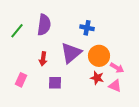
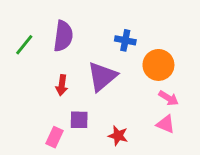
orange circle: (99, 56) -> (158, 65), moved
red star: (97, 78) -> (118, 136), moved
pink rectangle: (21, 80) -> (55, 137), moved

